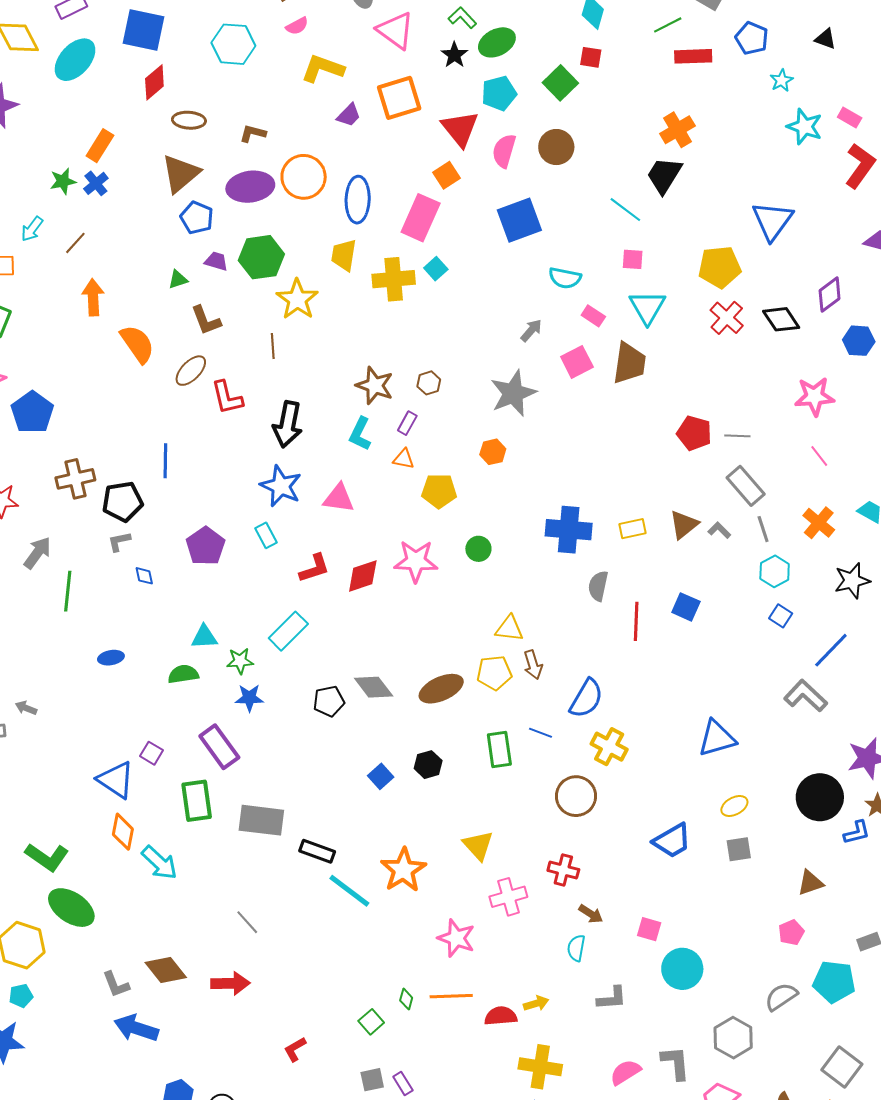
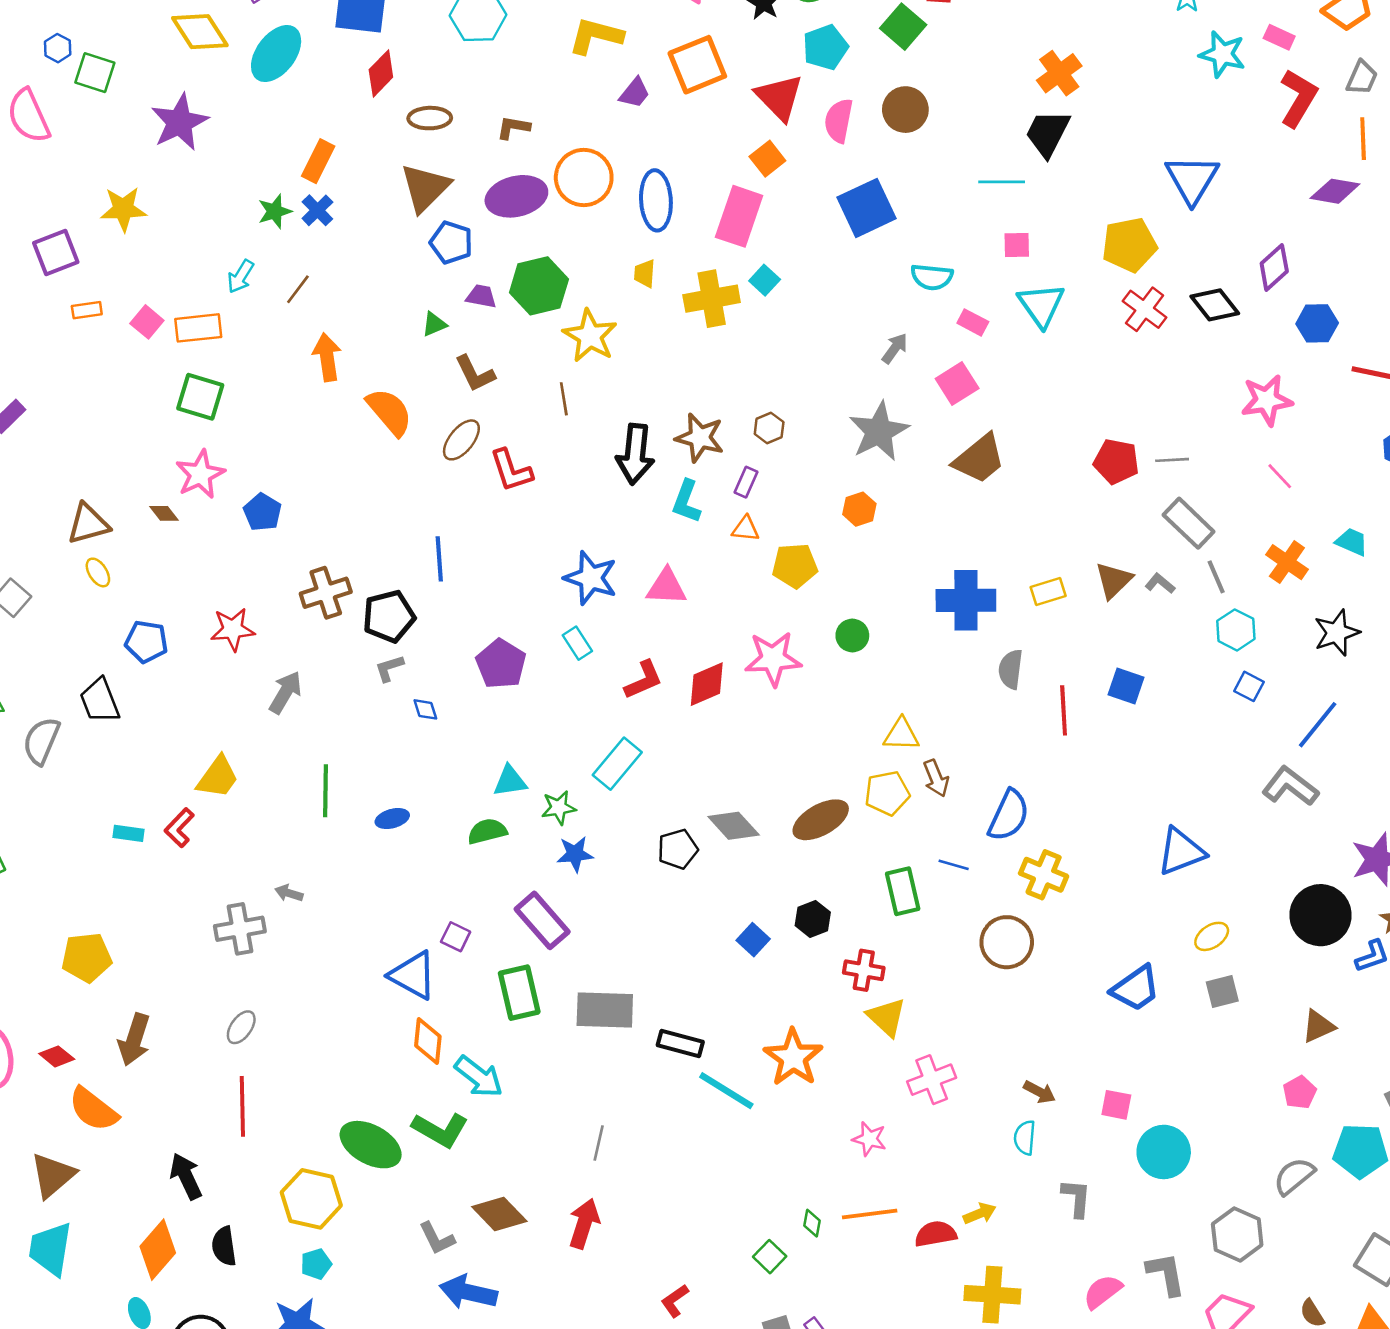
cyan line: (625, 210) -> (1002, 182), turned -32
yellow trapezoid: (344, 255) -> (645, 273), size x0.7
brown trapezoid: (629, 363) -> (979, 459), moved, turned 48
blue pentagon: (32, 412) -> (262, 512), size x0.7
black arrow: (288, 424) -> (635, 454), moved
green line: (68, 591) -> (325, 791), moved
green L-shape: (47, 857) -> (440, 1130), moved
red cross: (563, 870) -> (864, 970), moved
gray line: (247, 922) -> (599, 1143), turned 60
pink star: (456, 938) -> (869, 1139), size x0.7
red arrow: (230, 983) -> (584, 1224), turned -66
gray L-shape: (612, 998) -> (1076, 1198), turned -76

